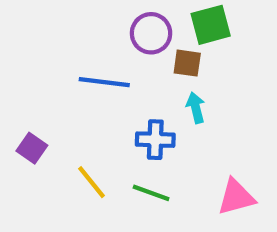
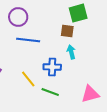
purple circle: (151, 33) -> (18, 17), moved
yellow line: (91, 182) -> (28, 79), moved

